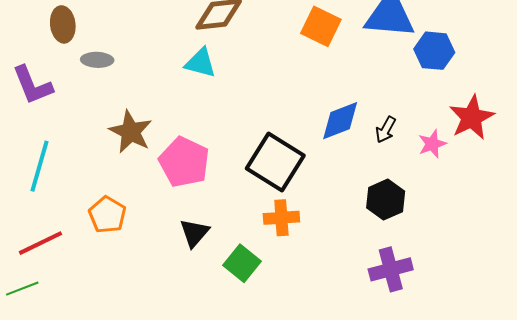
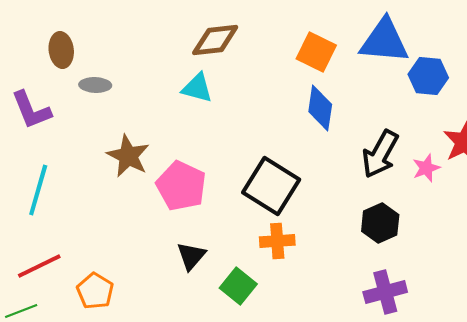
blue diamond: (340, 121) -> (320, 108), moved, turned -60
black arrow: (386, 130) -> (380, 154), size x1.8
orange pentagon: (107, 215) -> (95, 291), moved

